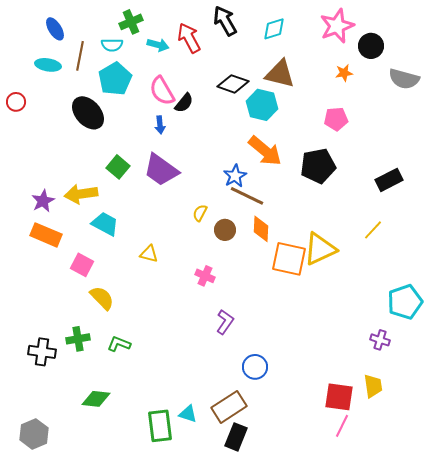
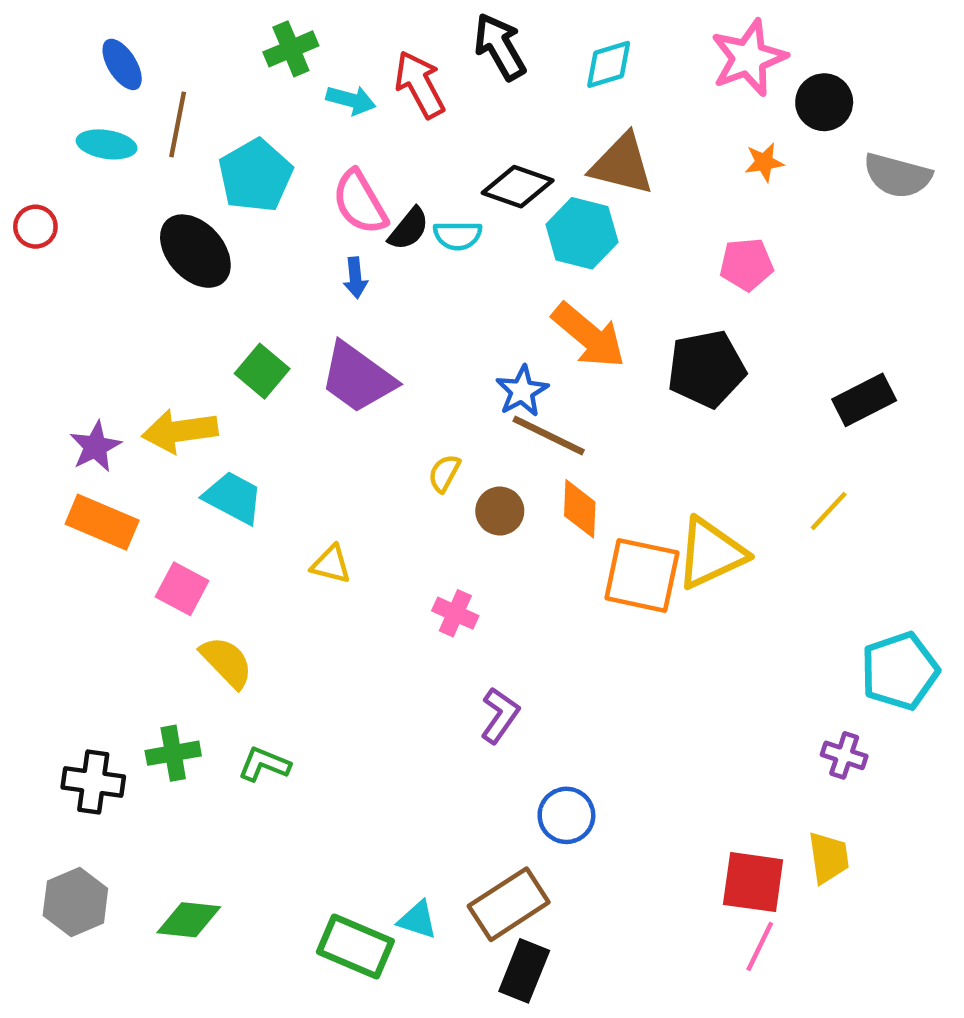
cyan semicircle: (112, 45) -> (458, 236), moved
green diamond: (96, 399) -> (189, 920), moved
green rectangle: (160, 426) -> (355, 946), turned -60
gray hexagon: (34, 434) -> (75, 902), moved

